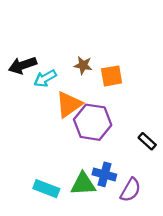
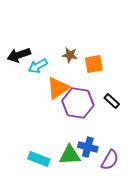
black rectangle: (147, 141) -> (112, 101), moved

